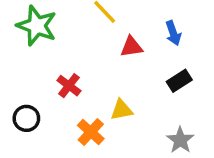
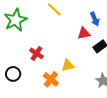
green star: (37, 26) -> (15, 20), turned 30
red triangle: (131, 47) -> (84, 33), moved

